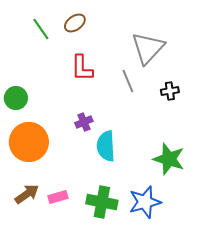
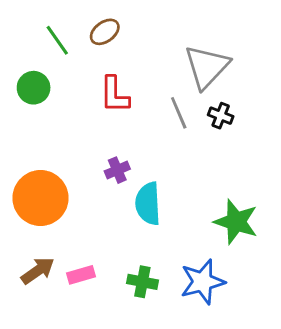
black cross: (170, 91) -> (221, 116), moved, turned 30
green circle: (16, 98) -> (34, 88), moved
green cross: (102, 202) -> (142, 282), size x0.7

